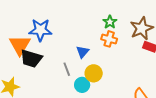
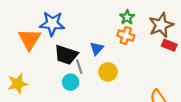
black trapezoid: (31, 59) -> (66, 55), moved
cyan circle: (82, 85) -> (71, 82), moved

